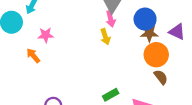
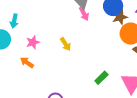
yellow arrow: (105, 37) -> (66, 44), moved

